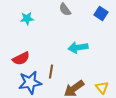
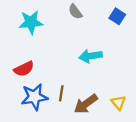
cyan star: (27, 19) -> (31, 22), size x1.5
brown line: (51, 72) -> (61, 93), moved

